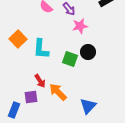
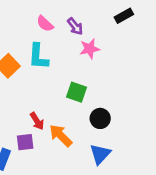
cyan L-shape: (41, 49) -> (38, 57), moved
black circle: (88, 52) -> (100, 118), moved

